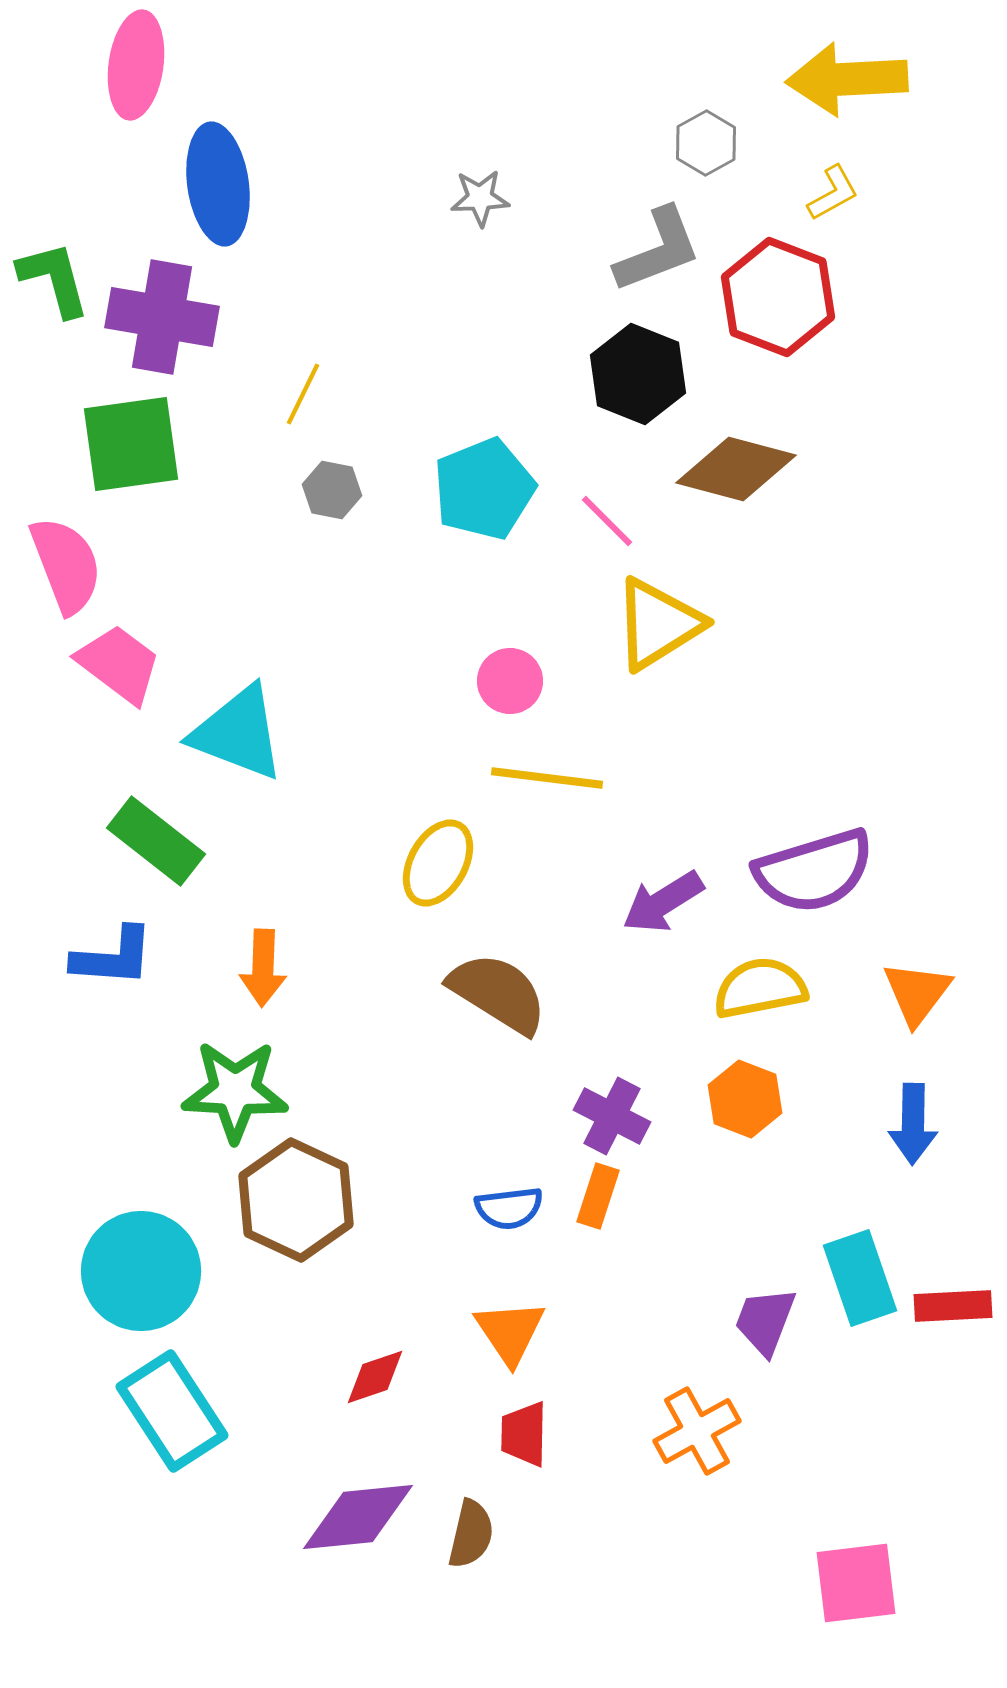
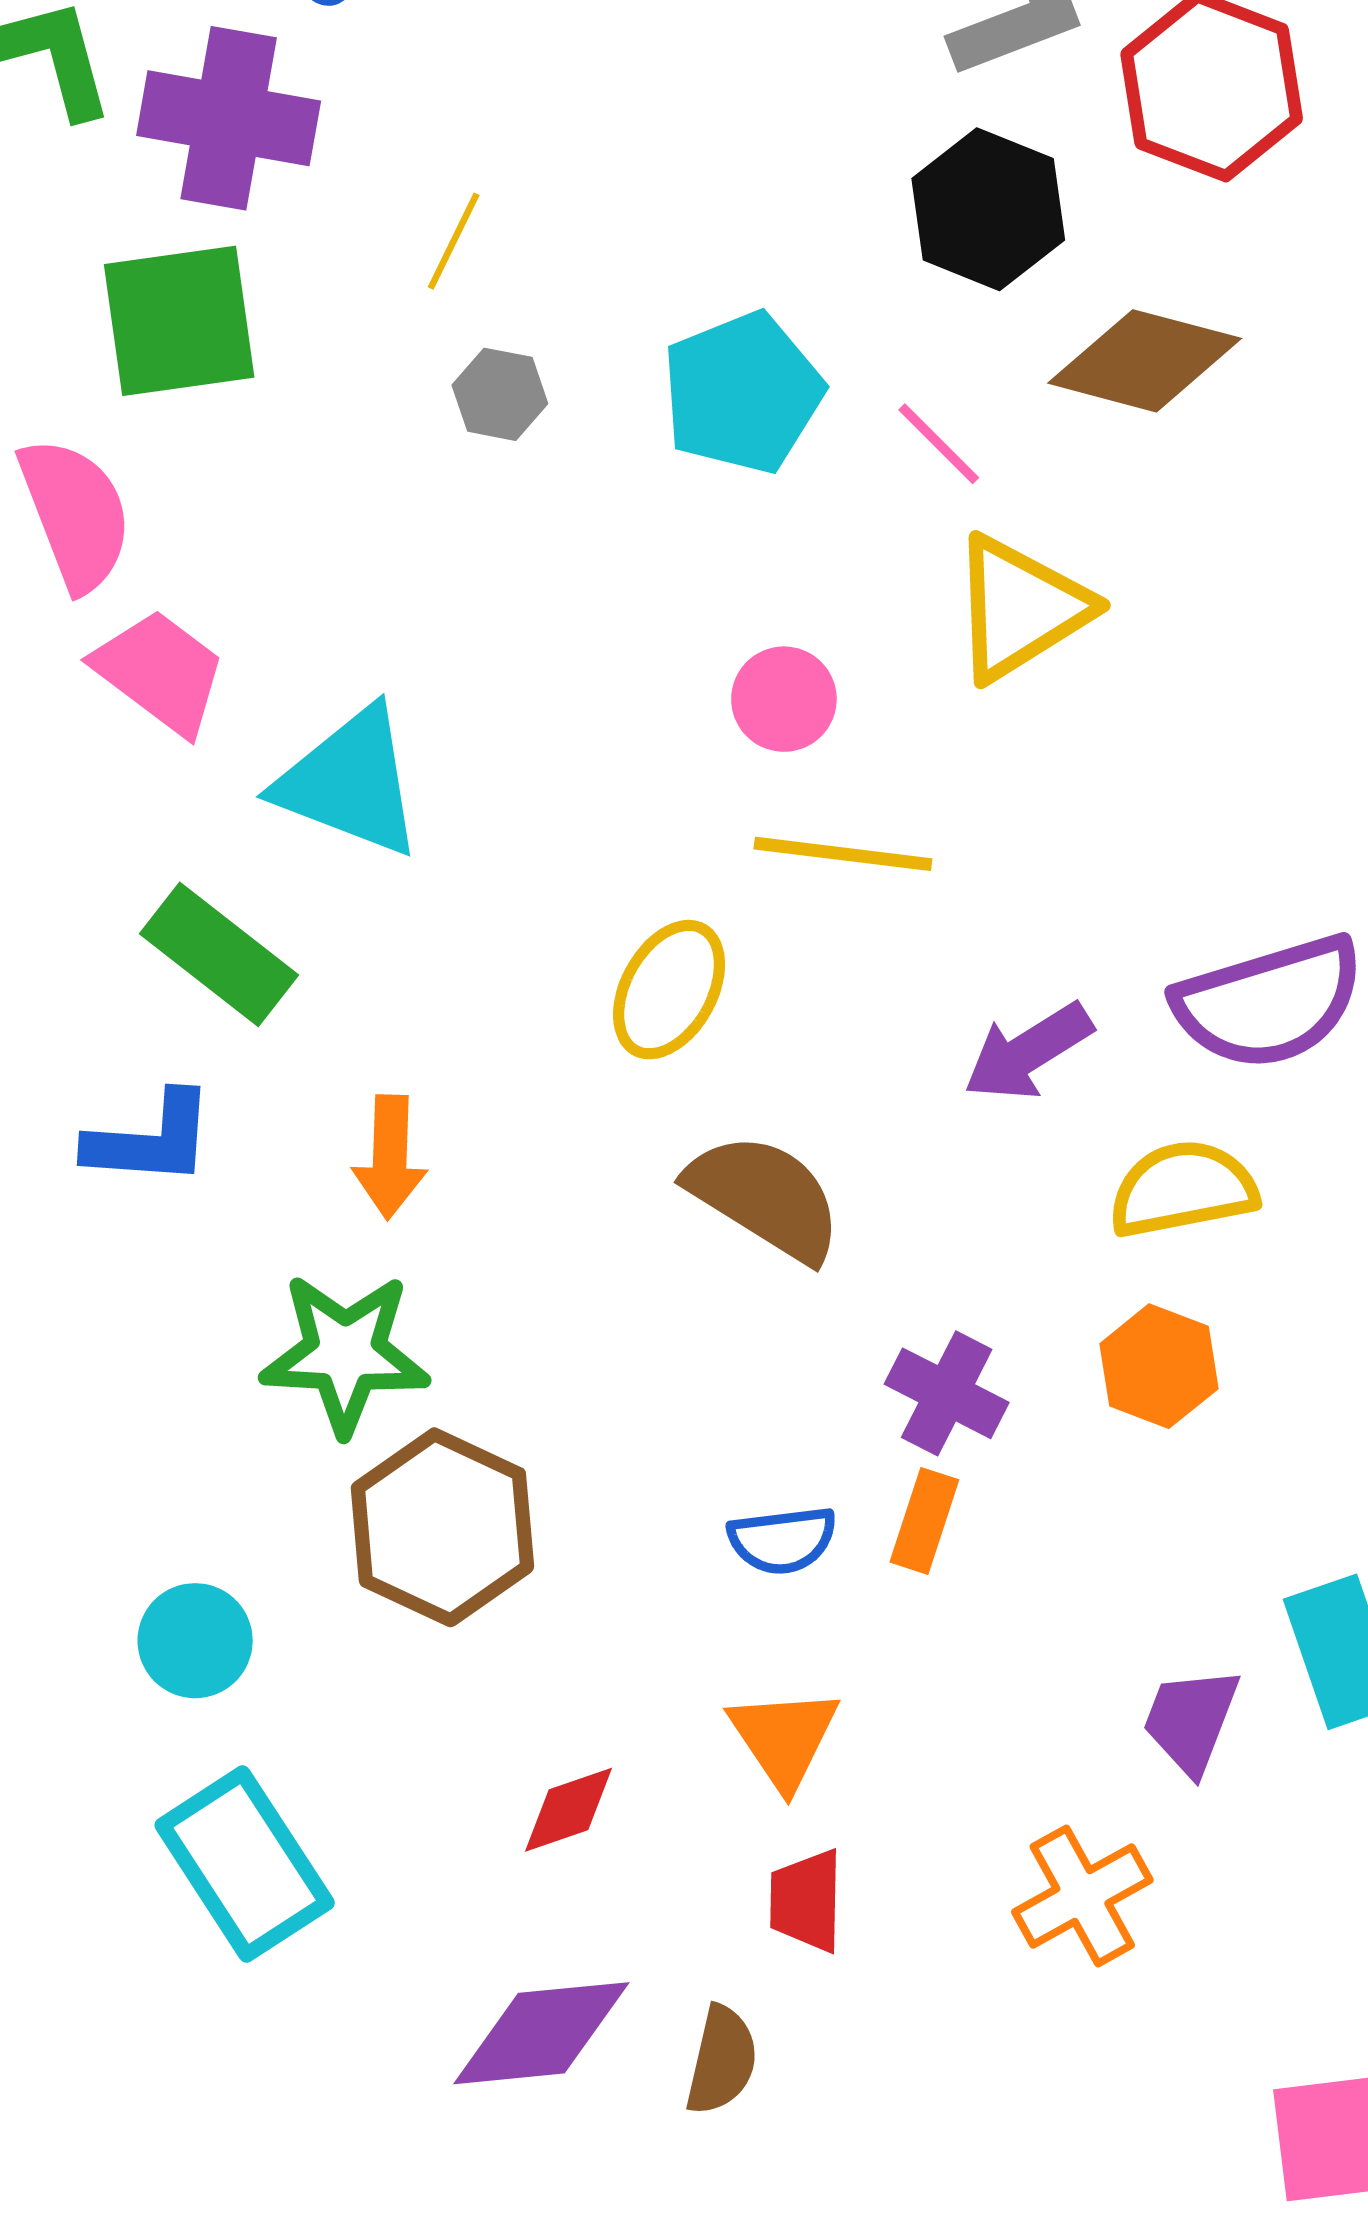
cyan circle: (141, 1271) -> (195, 1641), size x0.6

